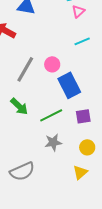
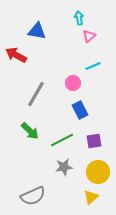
pink circle: (52, 64) -> (73, 83), moved
blue rectangle: (69, 85) -> (80, 110), size x0.7
yellow circle: (87, 147) -> (98, 172), size x1.5

